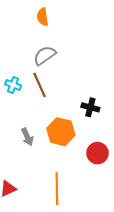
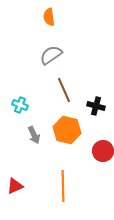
cyan cross: (13, 85) -> (20, 105), moved
brown line: (40, 85) -> (64, 90), moved

